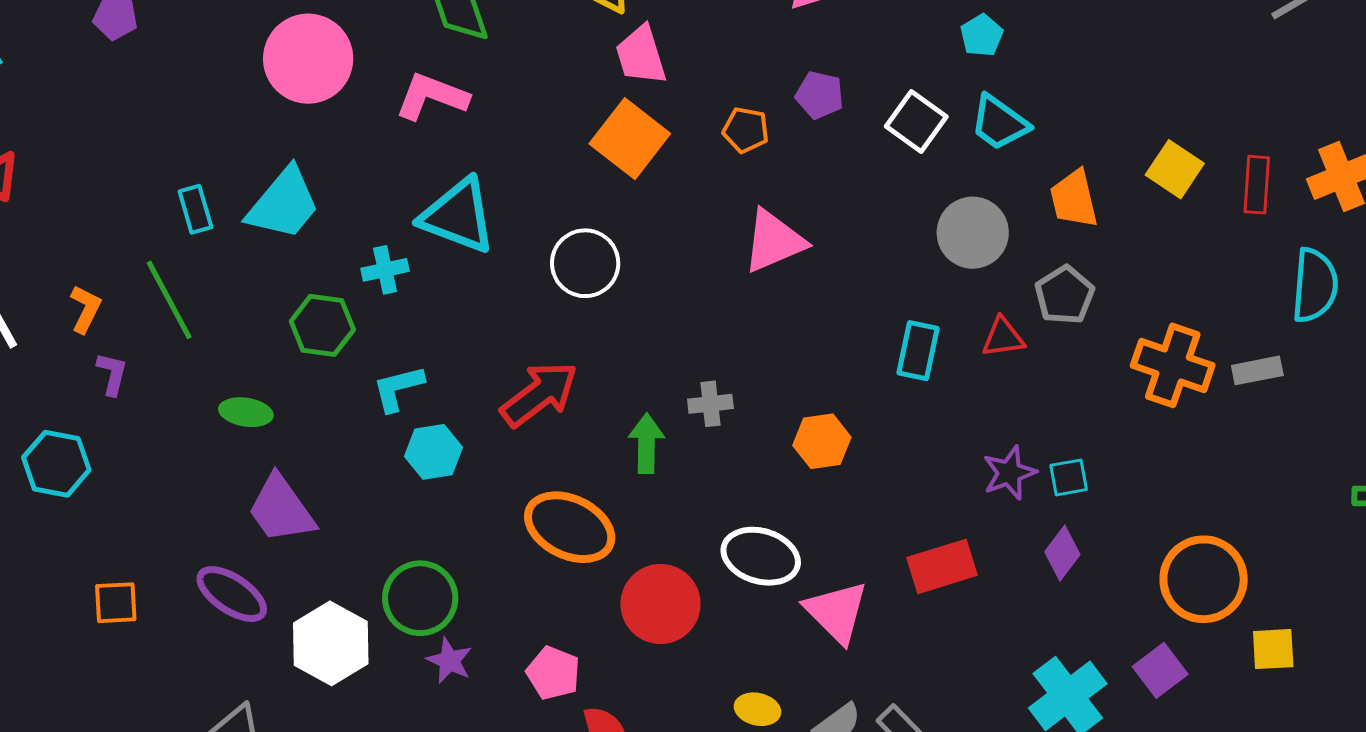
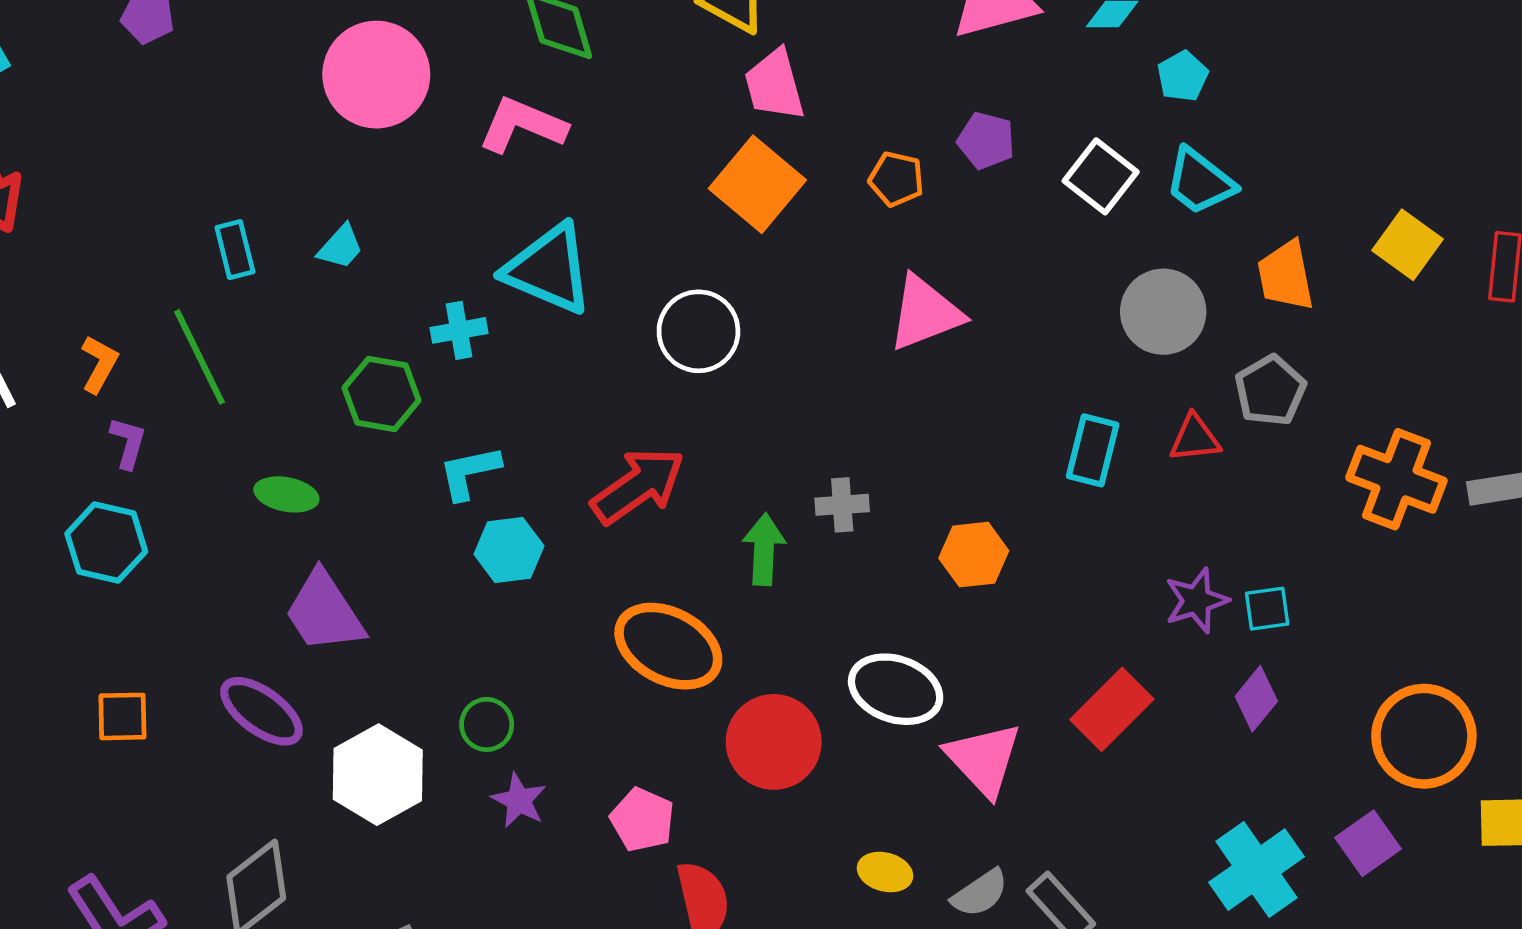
cyan trapezoid: (284, 204) -> (341, 247), size x0.5
cyan hexagon: (56, 464) -> (106, 543), moved
red rectangle: (942, 566) -> (1112, 709), turned -30
green circle: (420, 598) -> (487, 724), size x0.6

